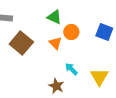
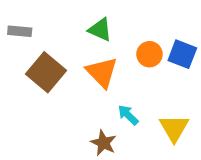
orange circle: (71, 32) -> (149, 54), moved
orange triangle: (55, 43) -> (102, 72), size x1.5

